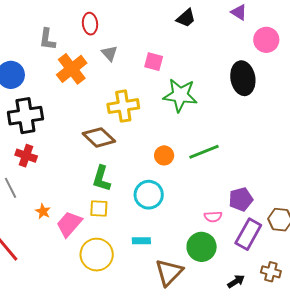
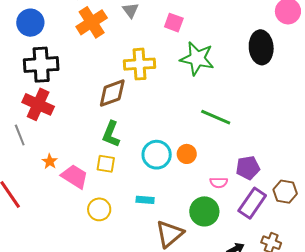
brown diamond: (99, 137) -> (112, 93), turned -68
green line: (204, 152) -> (216, 117), turned 40
orange circle: (164, 155) -> (187, 154), moved
red cross: (26, 156) -> (38, 104), size x1.4
pink trapezoid: (69, 224) -> (75, 176), turned 76
yellow circle: (97, 255) -> (99, 209), size x0.7

